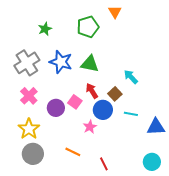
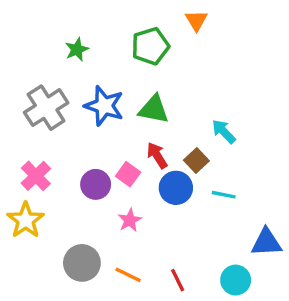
pink cross: (29, 96) -> (36, 176), moved
pink star: (90, 127) -> (130, 220), moved
blue triangle: (156, 127) -> (266, 242), moved
yellow star: (29, 129) -> (26, 220), moved
orange line: (73, 152) -> (128, 275), moved
gray circle: (33, 154) -> (82, 263), moved
cyan circle: (152, 162) -> (236, 280), moved

